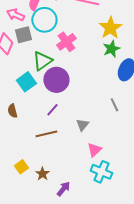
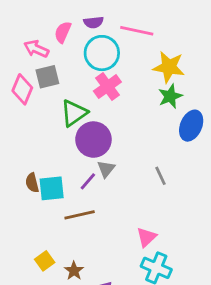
cyan circle: (44, 20) -> (102, 53), moved
yellow star: (110, 28) -> (169, 67), turned -30
cyan square: (26, 82) -> (52, 188), moved, turned 30
gray line: (114, 105) -> (160, 176), moved
gray triangle: (82, 125) -> (106, 169), moved

